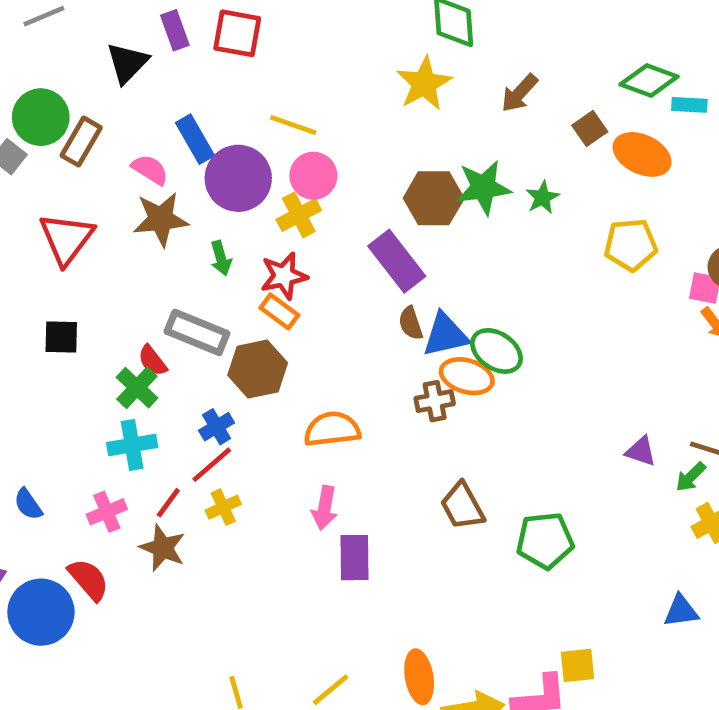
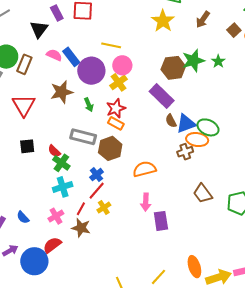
pink semicircle: (150, 170) -> (54, 55), moved
red semicircle: (152, 361) -> (54, 151), moved
red semicircle: (89, 580) -> (52, 245), turned -78

